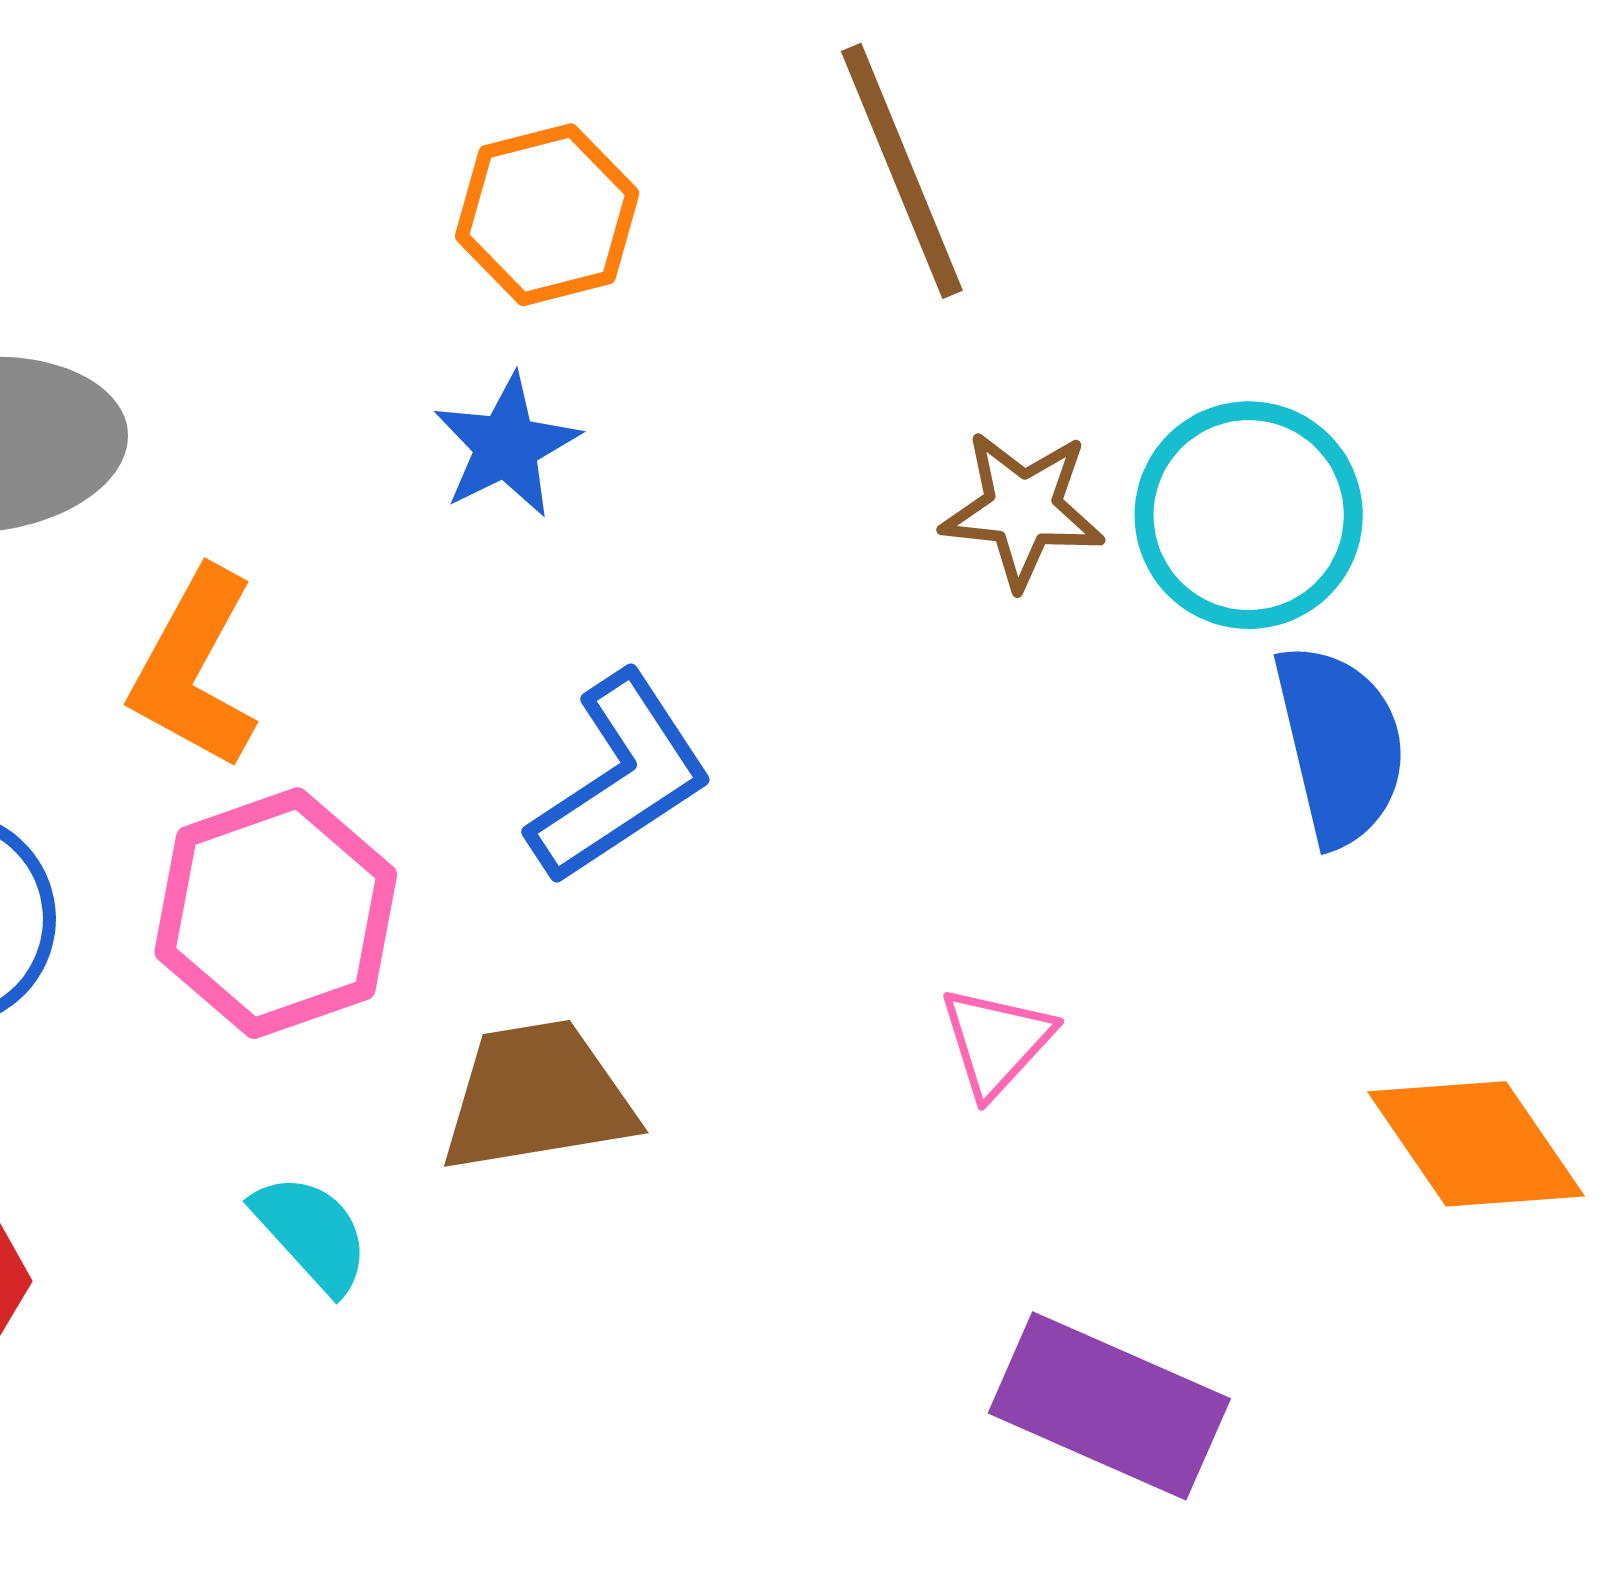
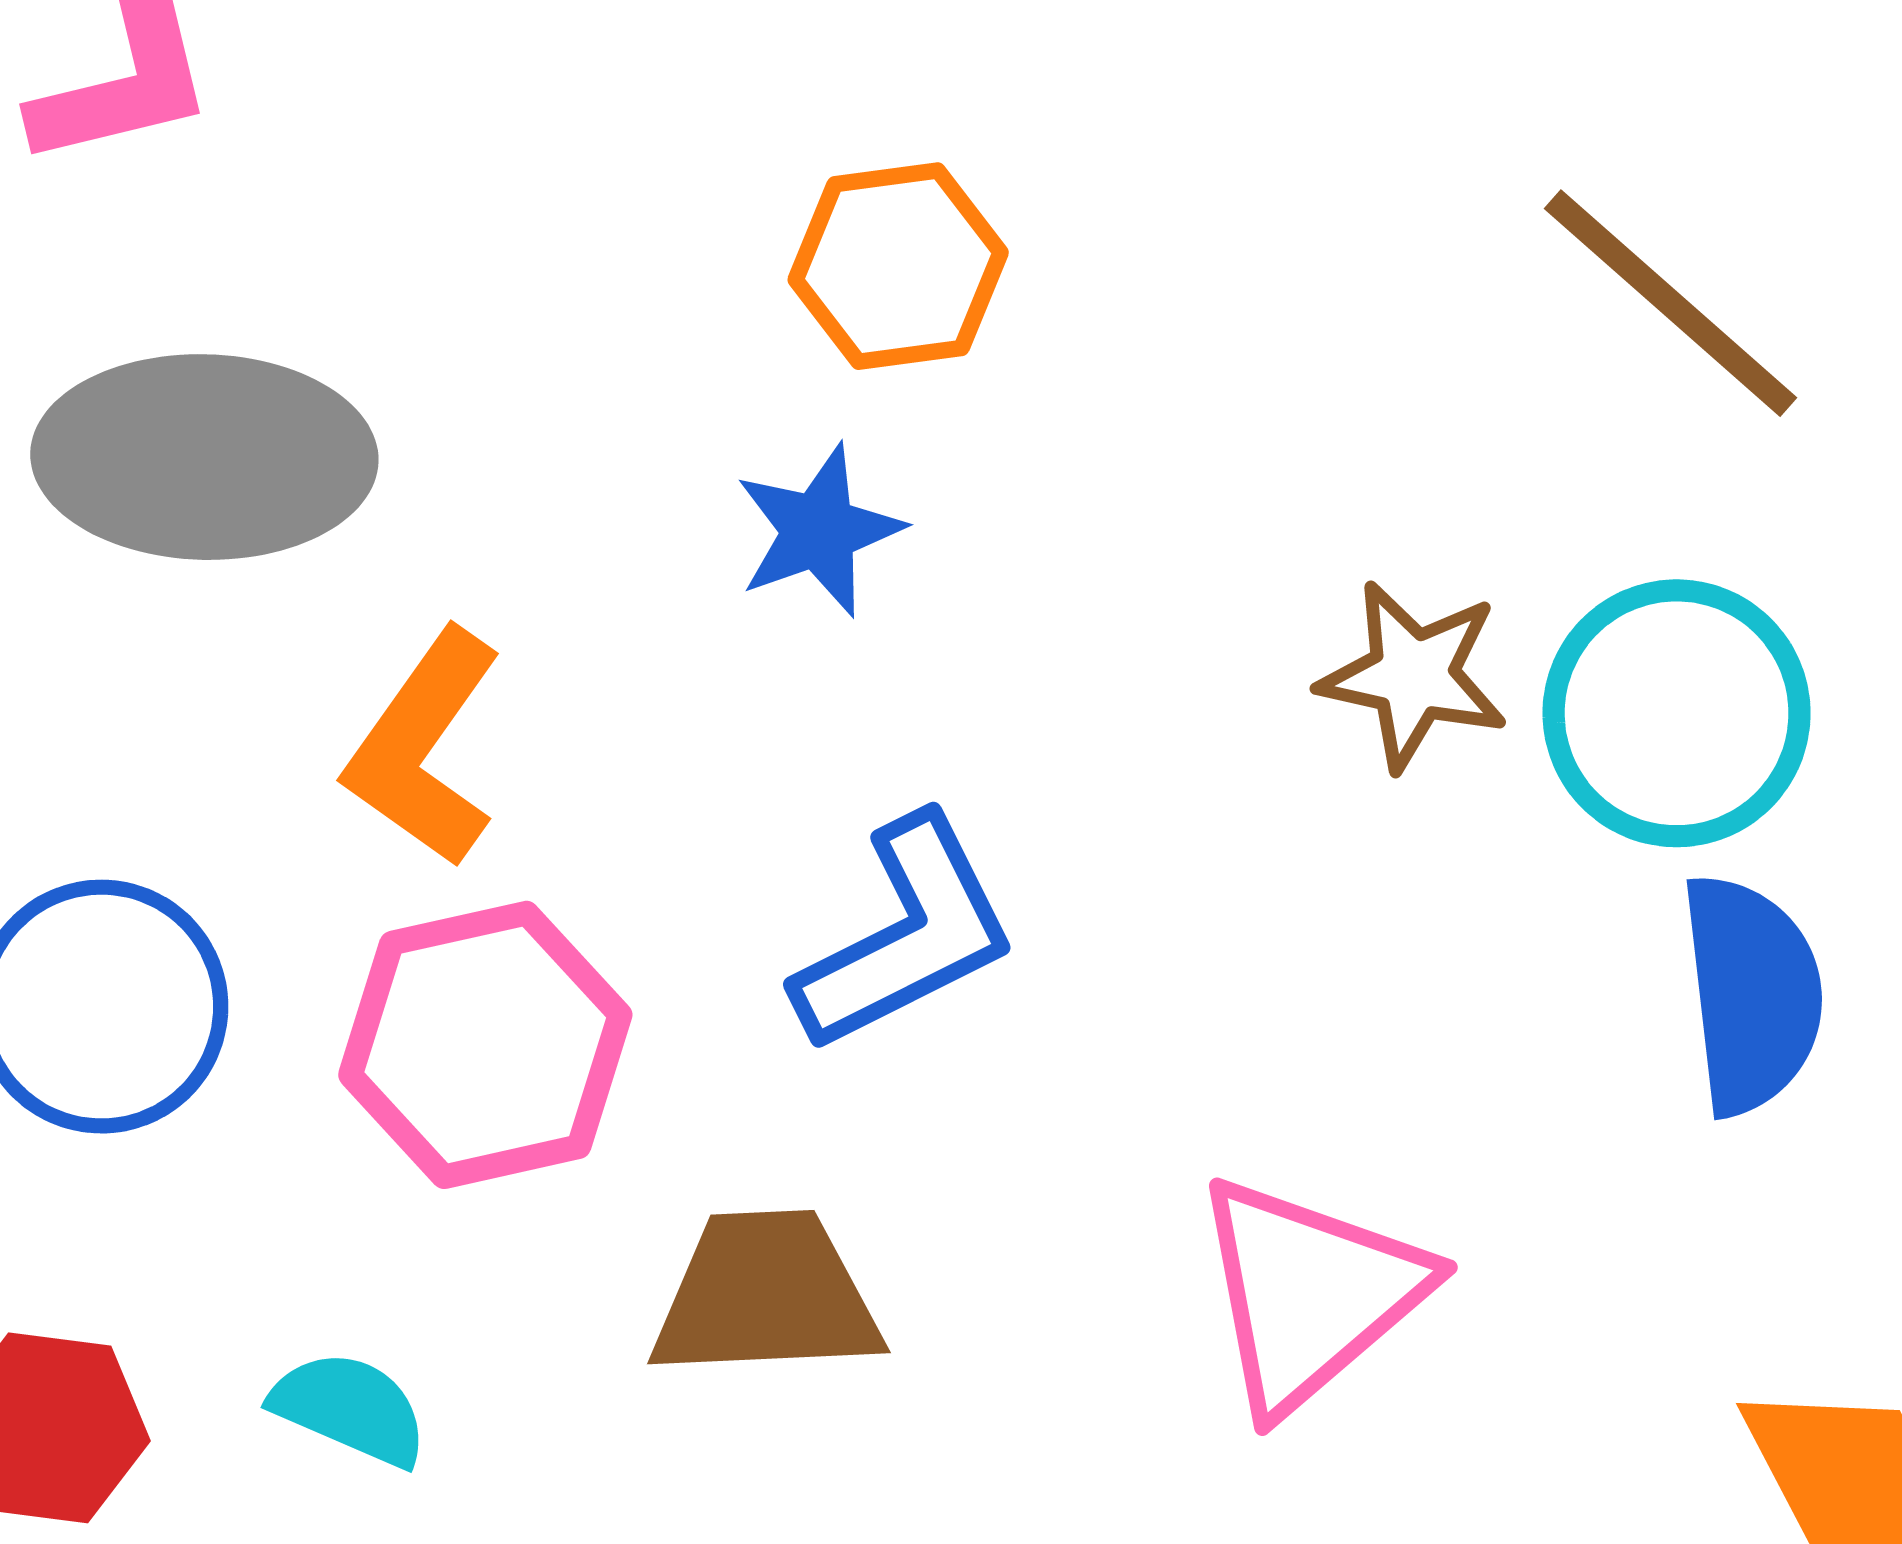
brown line: (902, 171) -> (1670, 303), moved, turned -33
pink triangle: (996, 1041) -> (1310, 1294), size x1.8
cyan semicircle: (311, 1233) -> (350, 1408), moved, turned -31

